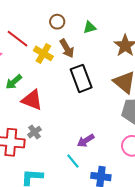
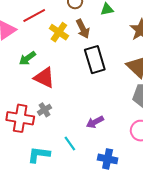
red line: (17, 39) -> (34, 15), turned -70
cyan line: (73, 161) -> (70, 144), moved

